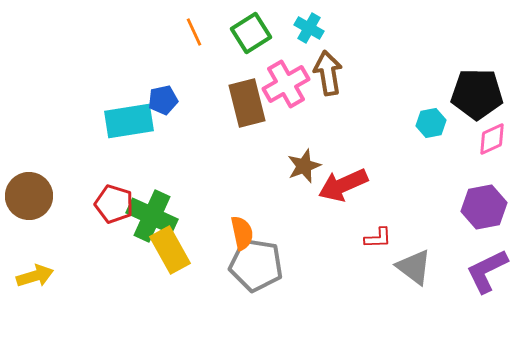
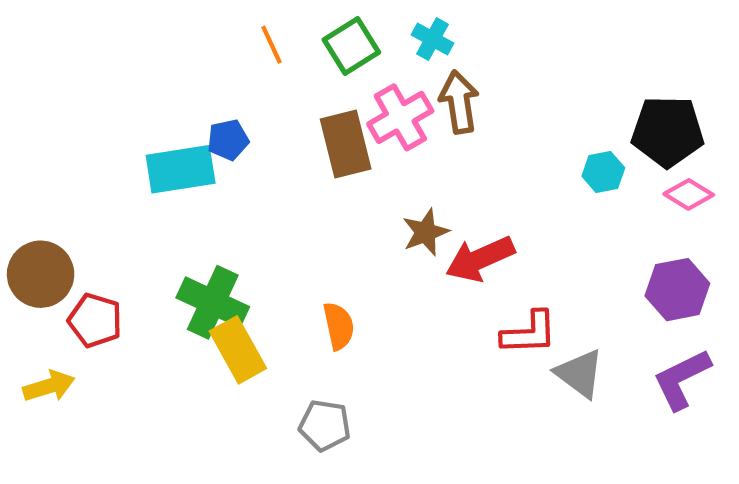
pink diamond: (492, 139) -> (689, 194), turned 56
red pentagon: (114, 204) -> (95, 320), moved
red L-shape: (378, 238) -> (529, 333), size x1.5
gray pentagon: (256, 265) -> (325, 425), moved, size x0.7

